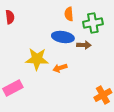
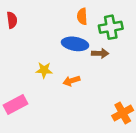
yellow star: (37, 59) -> (44, 70), size x0.6

